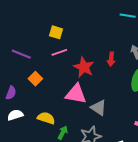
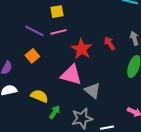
yellow square: (56, 32) -> (57, 12), turned -32
purple line: (21, 54) -> (34, 31), moved
red arrow: (111, 59) -> (109, 43), turned 136

